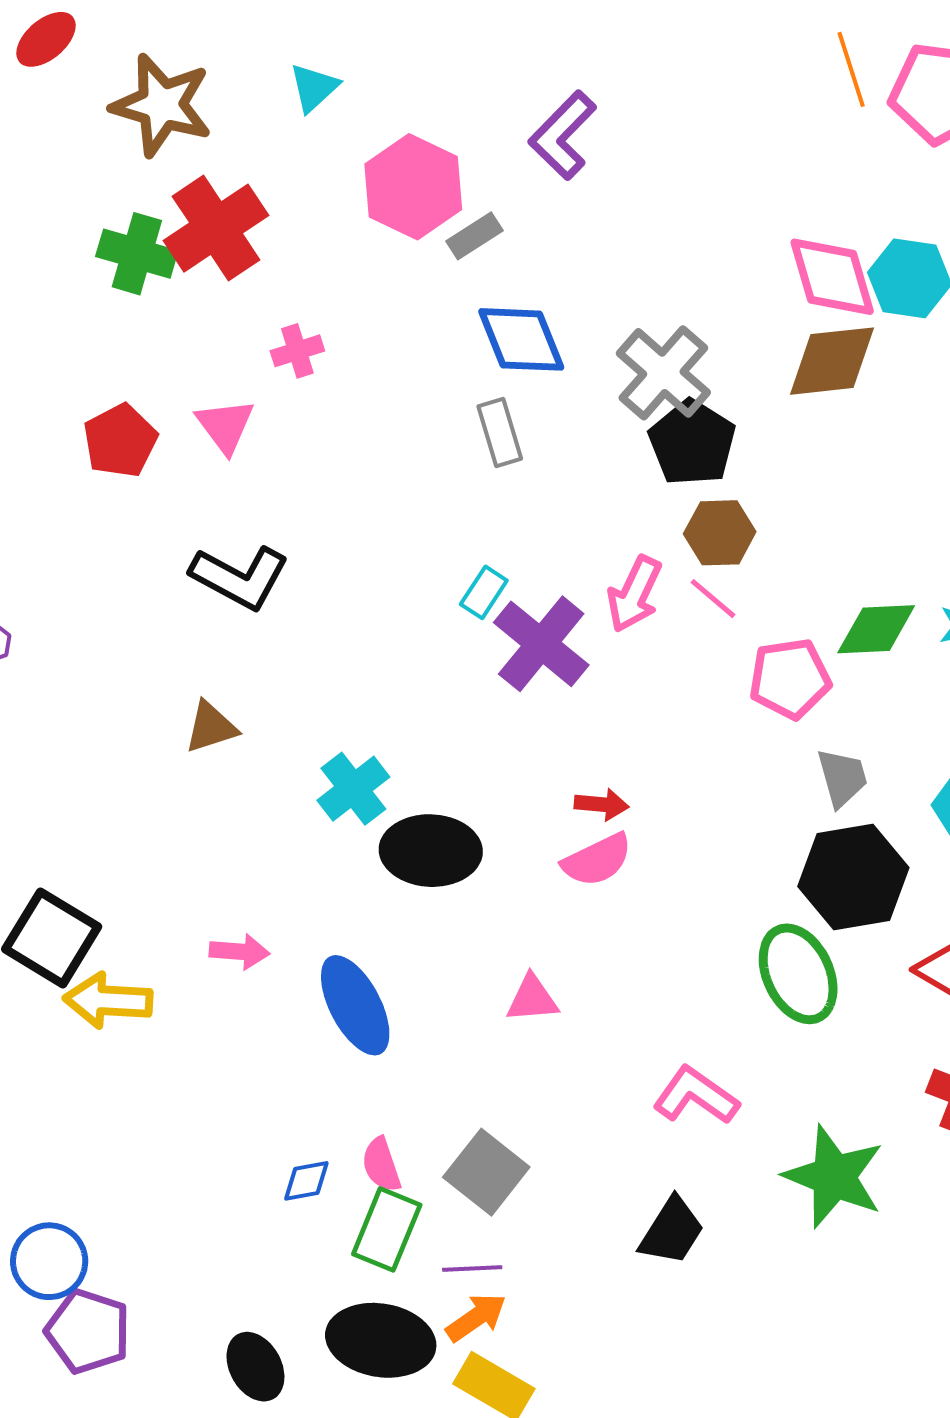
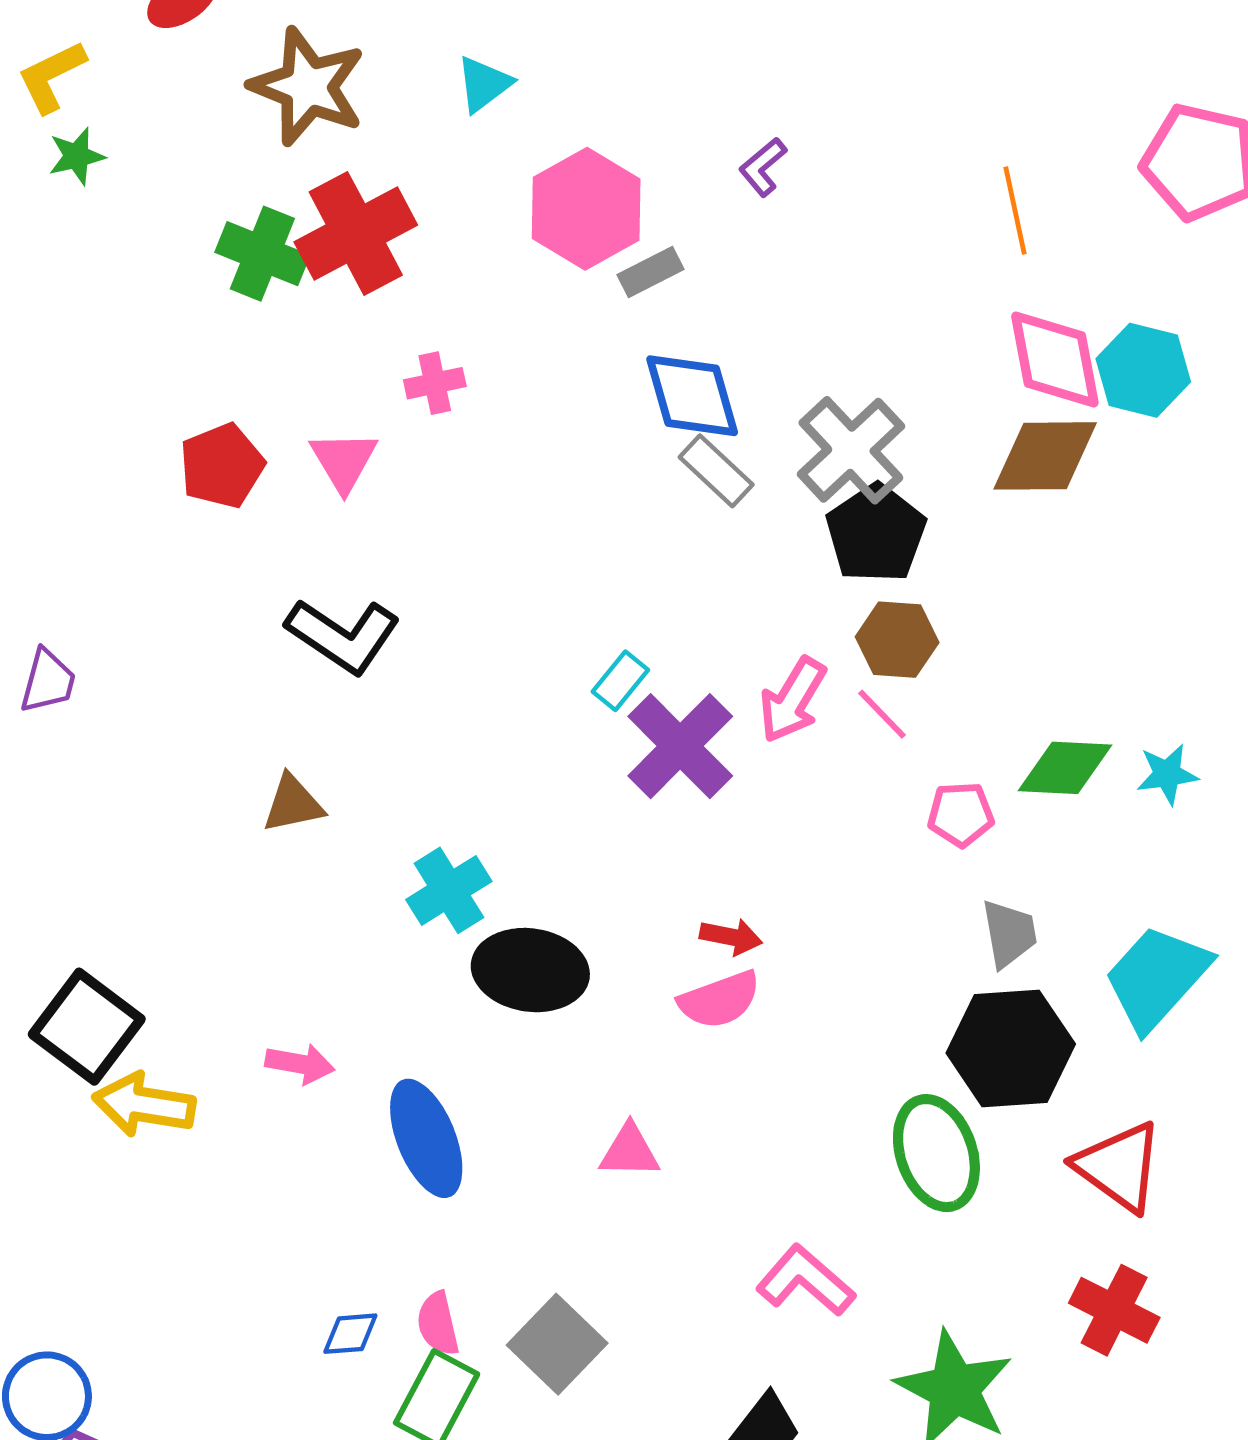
orange line: (851, 69) -> (1015, 211), moved
purple L-shape: (563, 135) -> (763, 167), size x0.6
gray rectangle: (500, 433) -> (716, 471), moved, turned -36
pink pentagon: (790, 679) -> (961, 814), size x0.7

